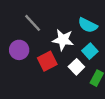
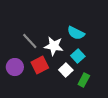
gray line: (33, 23) -> (30, 41), moved
purple circle: (19, 50) -> (15, 67), moved

